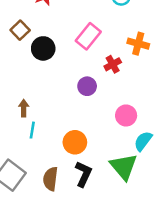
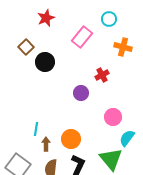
pink rectangle: (88, 36) -> (82, 37), moved
orange cross: (138, 44) -> (123, 47), moved
brown arrow: (24, 108) -> (46, 144), moved

